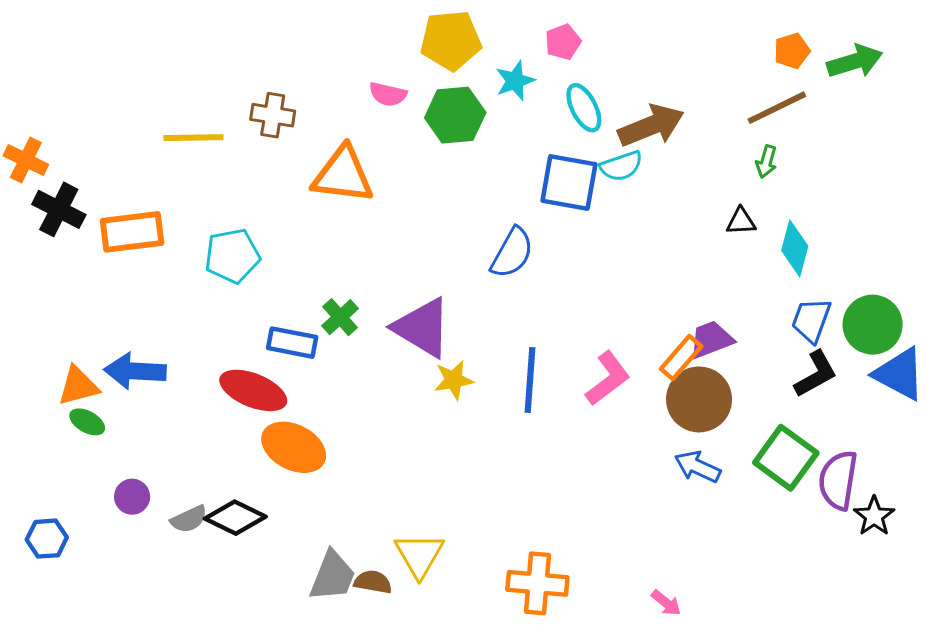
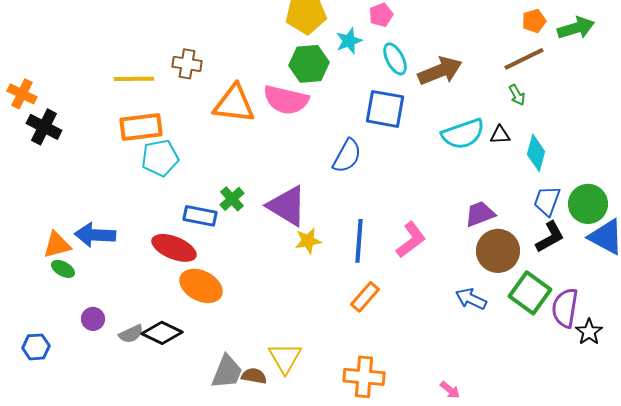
pink semicircle: (388, 94) -> (286, 100), moved, size x1.8
green arrow: (766, 162) -> (517, 95), turned -45
cyan semicircle: (621, 166) -> (463, 134), moved, size x1.5
orange rectangle: (132, 232) -> (141, 127), moved
orange rectangle: (681, 358) -> (365, 297), moved
brown circle: (699, 399) -> (498, 251), moved

